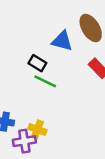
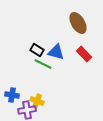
blue triangle: (62, 41) -> (56, 52), moved

